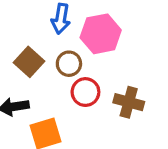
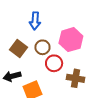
pink hexagon: (101, 34) -> (71, 40), moved
brown cross: (129, 102) -> (76, 78), moved

